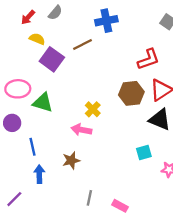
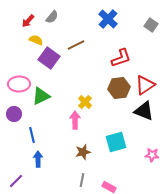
blue cross: (106, 21) -> (108, 19), moved, turned -36
red L-shape: (148, 59) -> (121, 58), moved
green triangle: (43, 102) -> (41, 96), turned -42
pink arrow: (81, 130) -> (75, 120), turned 78
cyan square: (144, 152) -> (116, 142), moved, size x1.5
brown star: (71, 160) -> (83, 152), moved

